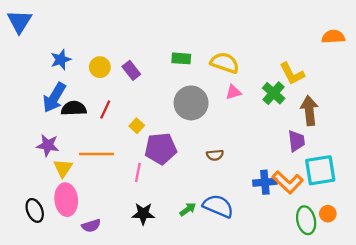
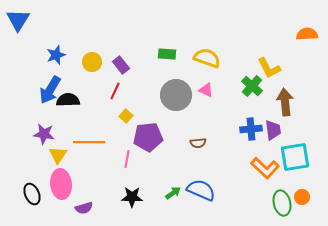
pink triangle: (233, 92) -> (206, 90), moved, turned 42
red line: (105, 109) -> (115, 91), moved
blue cross: (265, 182) -> (251, 129), moved

